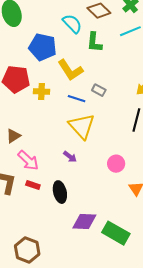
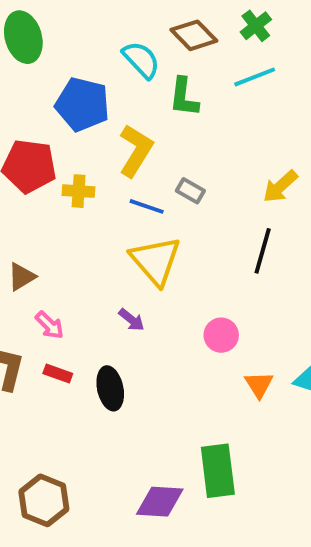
yellow L-shape: (70, 70) -> (136, 151), turned -116
pink arrow: (28, 160) -> (50, 325), size x0.7
purple diamond: (84, 221) -> (160, 502), moved
green rectangle: (116, 233) -> (218, 471), turned 52

